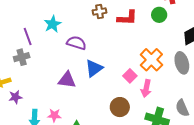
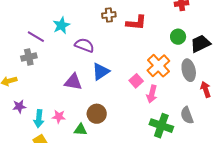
green circle: (159, 15) -> (178, 37), moved
purple line: (28, 37) -> (36, 37), turned -42
purple star: (15, 97) -> (19, 107), moved
brown circle: (120, 107) -> (97, 114), moved

